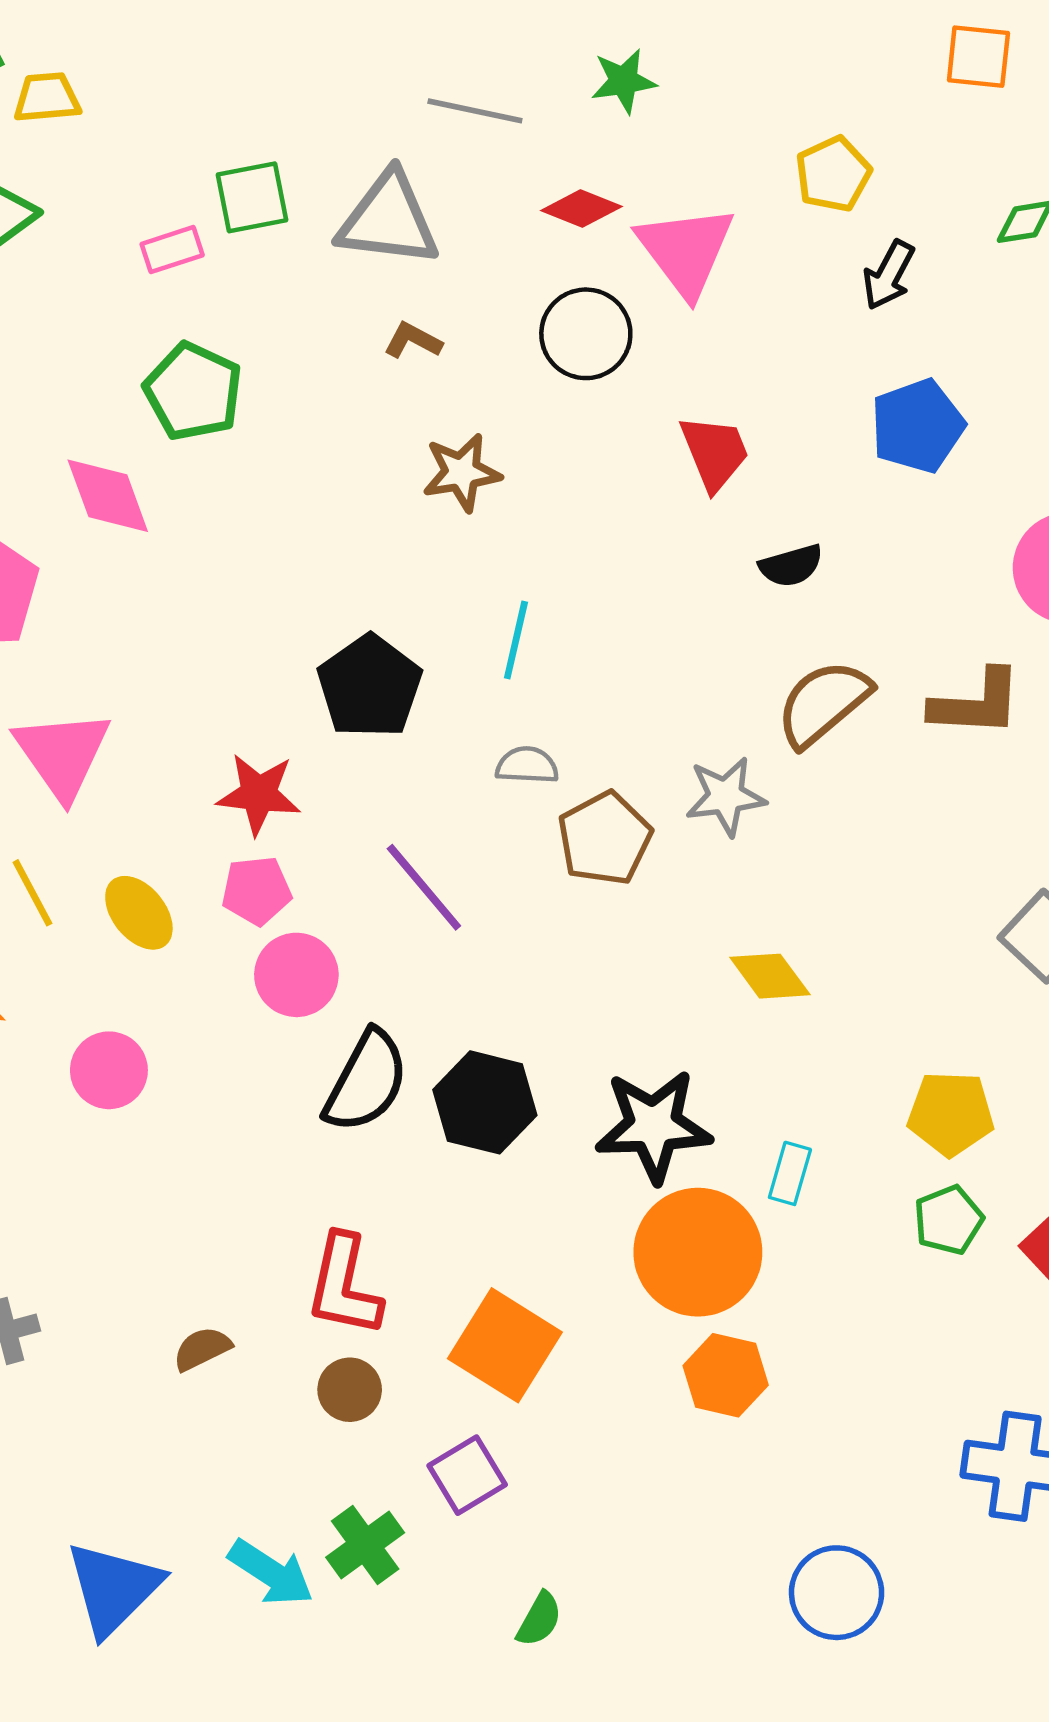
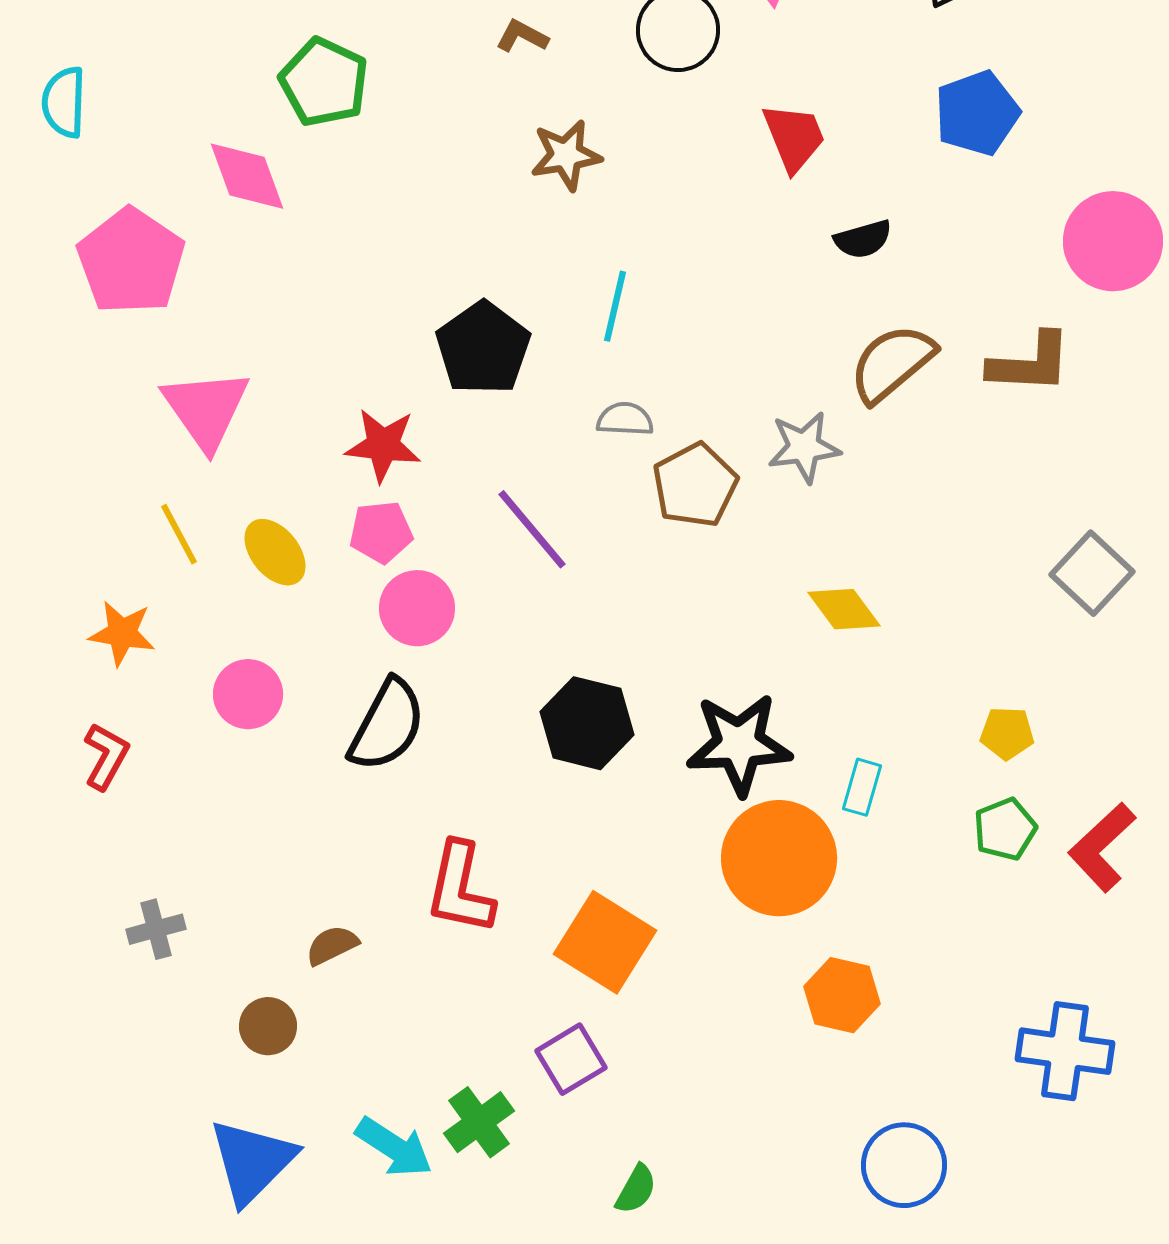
black semicircle: (366, 1081) -> (387, 725), moved
yellow pentagon: (951, 1114) -> (1007, 733), size x0.7
orange hexagon: (726, 1375) -> (842, 995), moved
brown circle: (350, 1390) -> (268, 1026), moved

